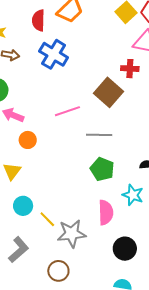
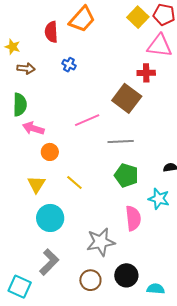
blue cross: (54, 54) -> (69, 65), size x0.5
cyan circle: (23, 206) -> (50, 218), size x1.4
yellow line: (47, 219) -> (74, 182), moved
black circle: (125, 249) -> (126, 275), moved

